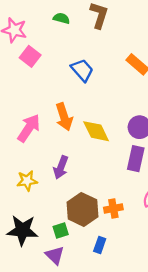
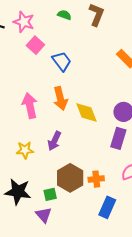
blue trapezoid: (82, 70) -> (62, 61), moved
pink arrow: (29, 128) -> (30, 106), turned -50
blue rectangle: (100, 245) -> (107, 207), moved, size x1.5

